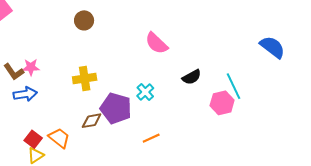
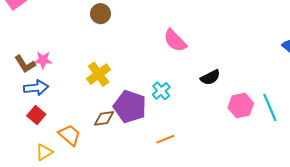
yellow cross: (85, 78) -> (99, 74), turned -30
cyan line: (233, 86) -> (270, 107), moved
red square: (33, 139) -> (36, 115), moved

